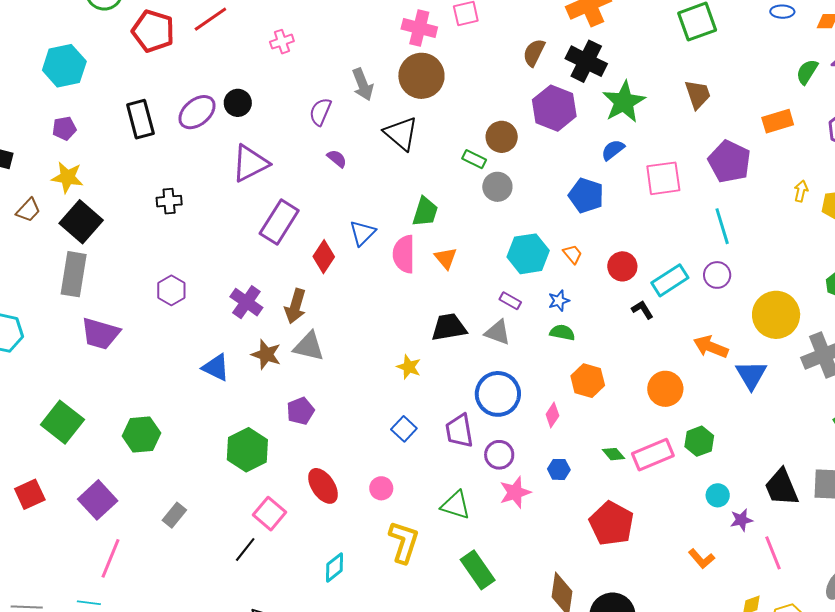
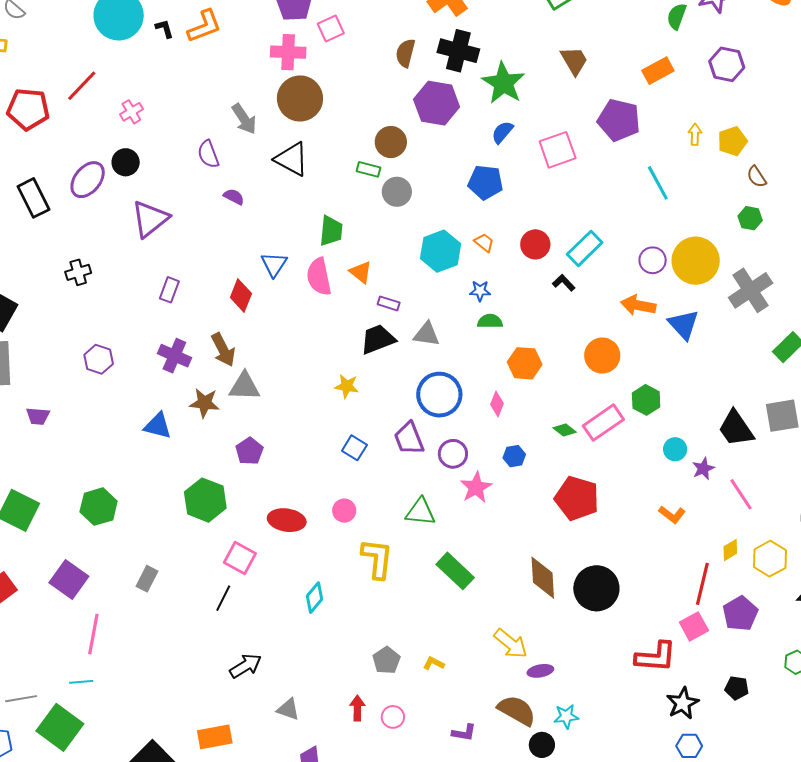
pink cross: (282, 42) -> (131, 112), moved
purple semicircle: (320, 112) -> (208, 154), turned -32
purple rectangle: (279, 222) -> (169, 290), moved, size x0.6
cyan line: (722, 226) -> (658, 183), moved
purple circle: (717, 275) -> (653, 260), moved
purple rectangle: (510, 301) -> (389, 303), moved
blue star: (559, 301) -> (480, 291), turned 30
brown arrow: (295, 306) -> (223, 350), turned -32
purple trapezoid: (100, 334) -> (38, 416), size x0.6
red ellipse: (323, 486) -> (287, 520), turned -36

